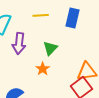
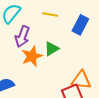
orange star: (43, 69) -> (32, 56), moved, size x1.5

